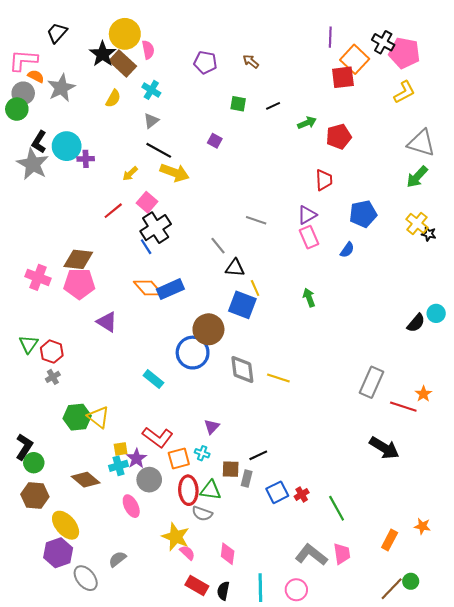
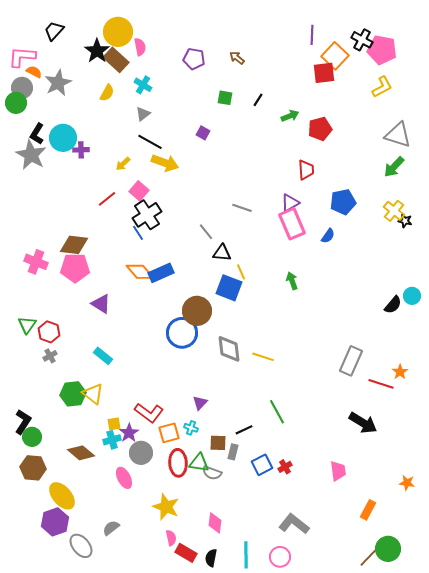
black line: (273, 106) -> (258, 100), turned -32
pink rectangle: (309, 237) -> (292, 224), size x1.4
cyan rectangle: (153, 379) -> (103, 356), moved
green line: (337, 508) -> (277, 412), moved
gray semicircle: (202, 514) -> (212, 473), moved
orange star: (422, 526) -> (407, 483), moved
pink semicircle: (187, 553) -> (171, 538), moved, turned 35
pink trapezoid: (342, 554) -> (338, 471), moved
green circle: (411, 581) -> (388, 549), size x1.6

